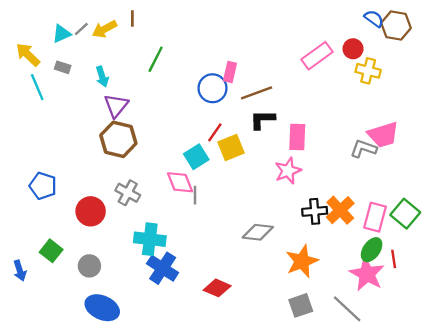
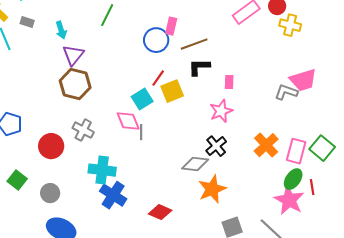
pink rectangle: (297, 137) -> (229, 82), size x0.6
black cross: (315, 211) -> (216, 146), moved, turned -35
orange star: (302, 261) -> (212, 189), moved

